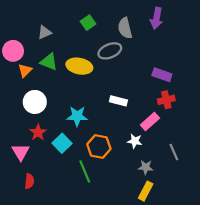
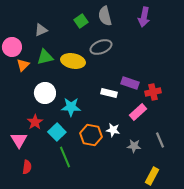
gray semicircle: (125, 28) -> (105, 16), moved
green triangle: (49, 62) -> (45, 57), turned -36
purple rectangle: (162, 75) -> (130, 83), moved
white circle: (35, 102) -> (45, 93), moved
white star: (135, 141) -> (113, 130), moved
gray star: (146, 167) -> (134, 146), moved
green line: (85, 172) -> (65, 157), moved
yellow rectangle: (146, 191) -> (152, 176), moved

